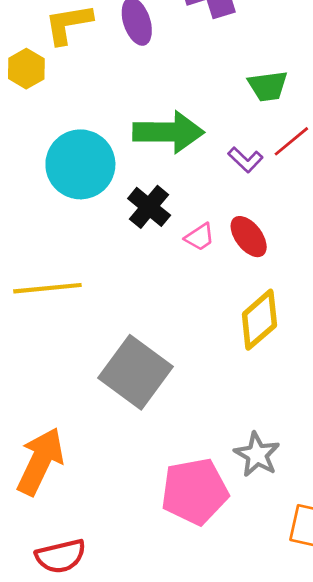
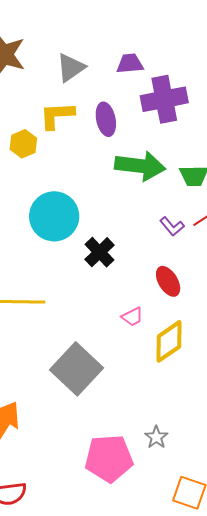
green arrow: (168, 132) -> (140, 166), moved
pink trapezoid: (200, 237) -> (132, 317), moved
gray star: (257, 455) -> (156, 437), size x0.7

